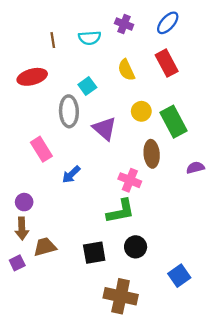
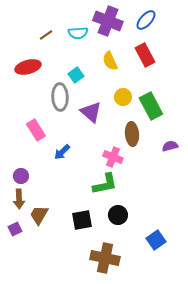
purple cross: (124, 24) -> (108, 21), size x1.8
brown line: (53, 40) -> (46, 35), turned 64
brown trapezoid: (45, 247) -> (39, 215), turned -45

